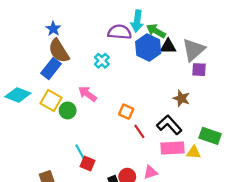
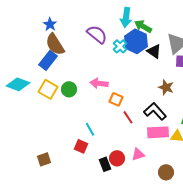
purple semicircle: (120, 32) -> (97, 34), moved, turned 35
black triangle: (168, 46) -> (154, 51), moved, turned 35
cyan cross: (102, 61) -> (120, 46), moved
pink arrow: (87, 94) -> (99, 83), moved, turned -30
green circle: (68, 110) -> (69, 89), moved
cyan line: (80, 151) -> (90, 129), moved

